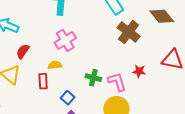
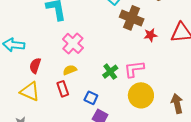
red star: (139, 71) -> (150, 35), moved
green cross: (93, 78) -> (110, 72), turned -35
pink L-shape: (117, 82) -> (134, 69), turned -65

